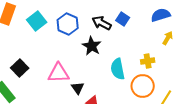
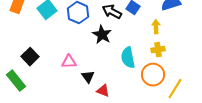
yellow arrow: (168, 38) -> (156, 27), moved, turned -32
pink triangle: (59, 73) -> (69, 62), size x0.7

